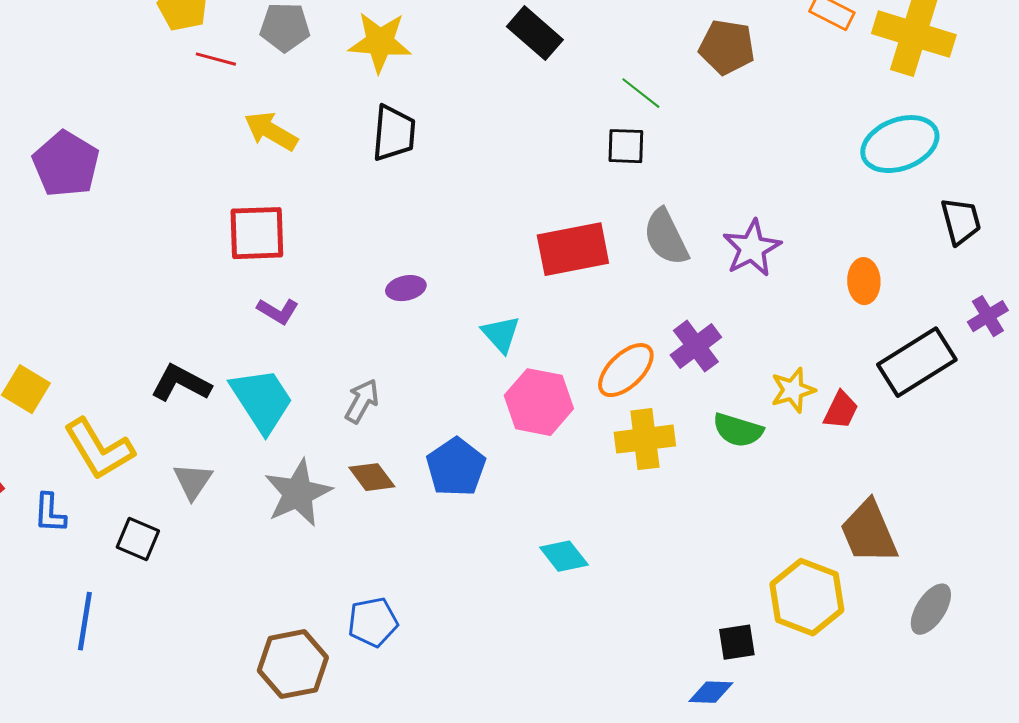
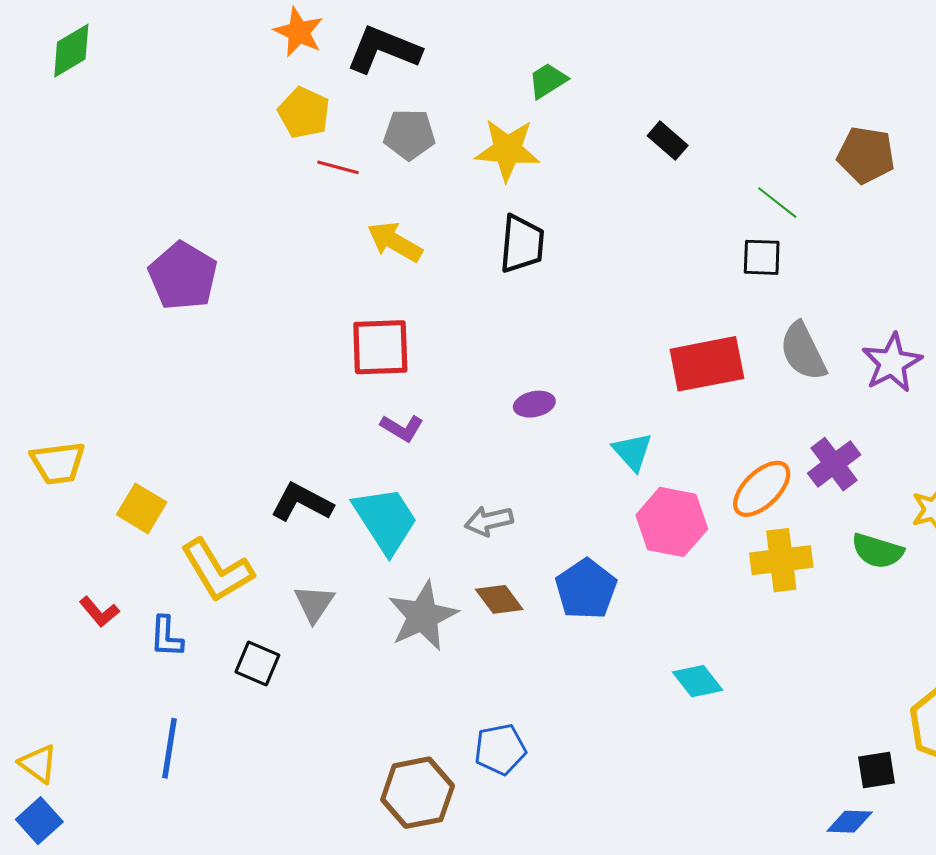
black rectangle: (535, 33) -> (668, 141), size x0.7
gray arrow: (362, 401) -> (489, 521), turned -132
blue line: (85, 621) -> (169, 748), moved

